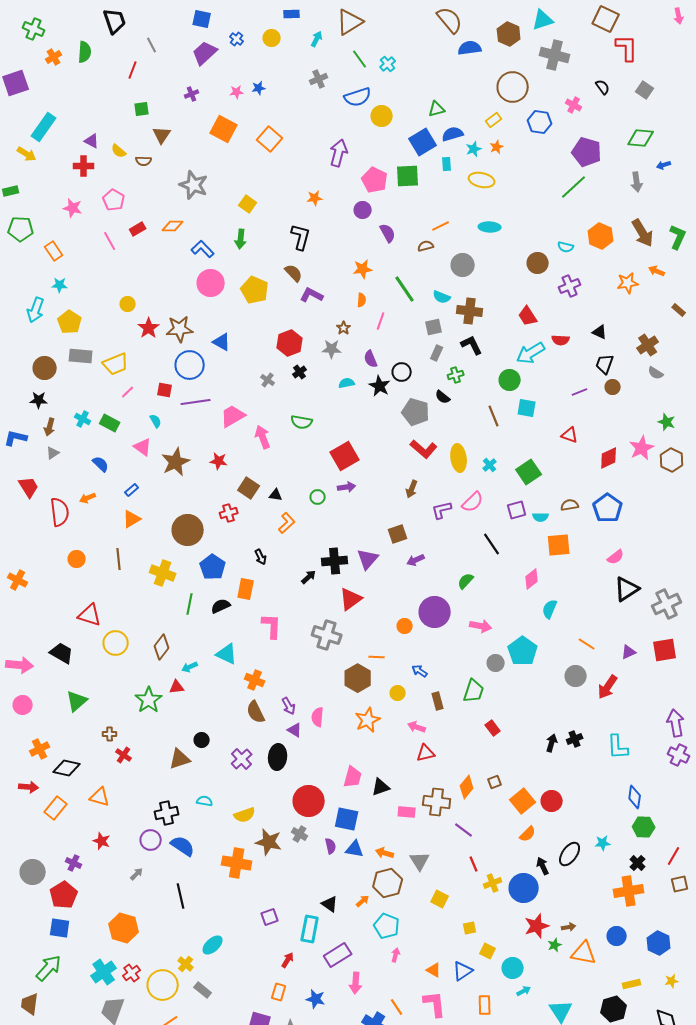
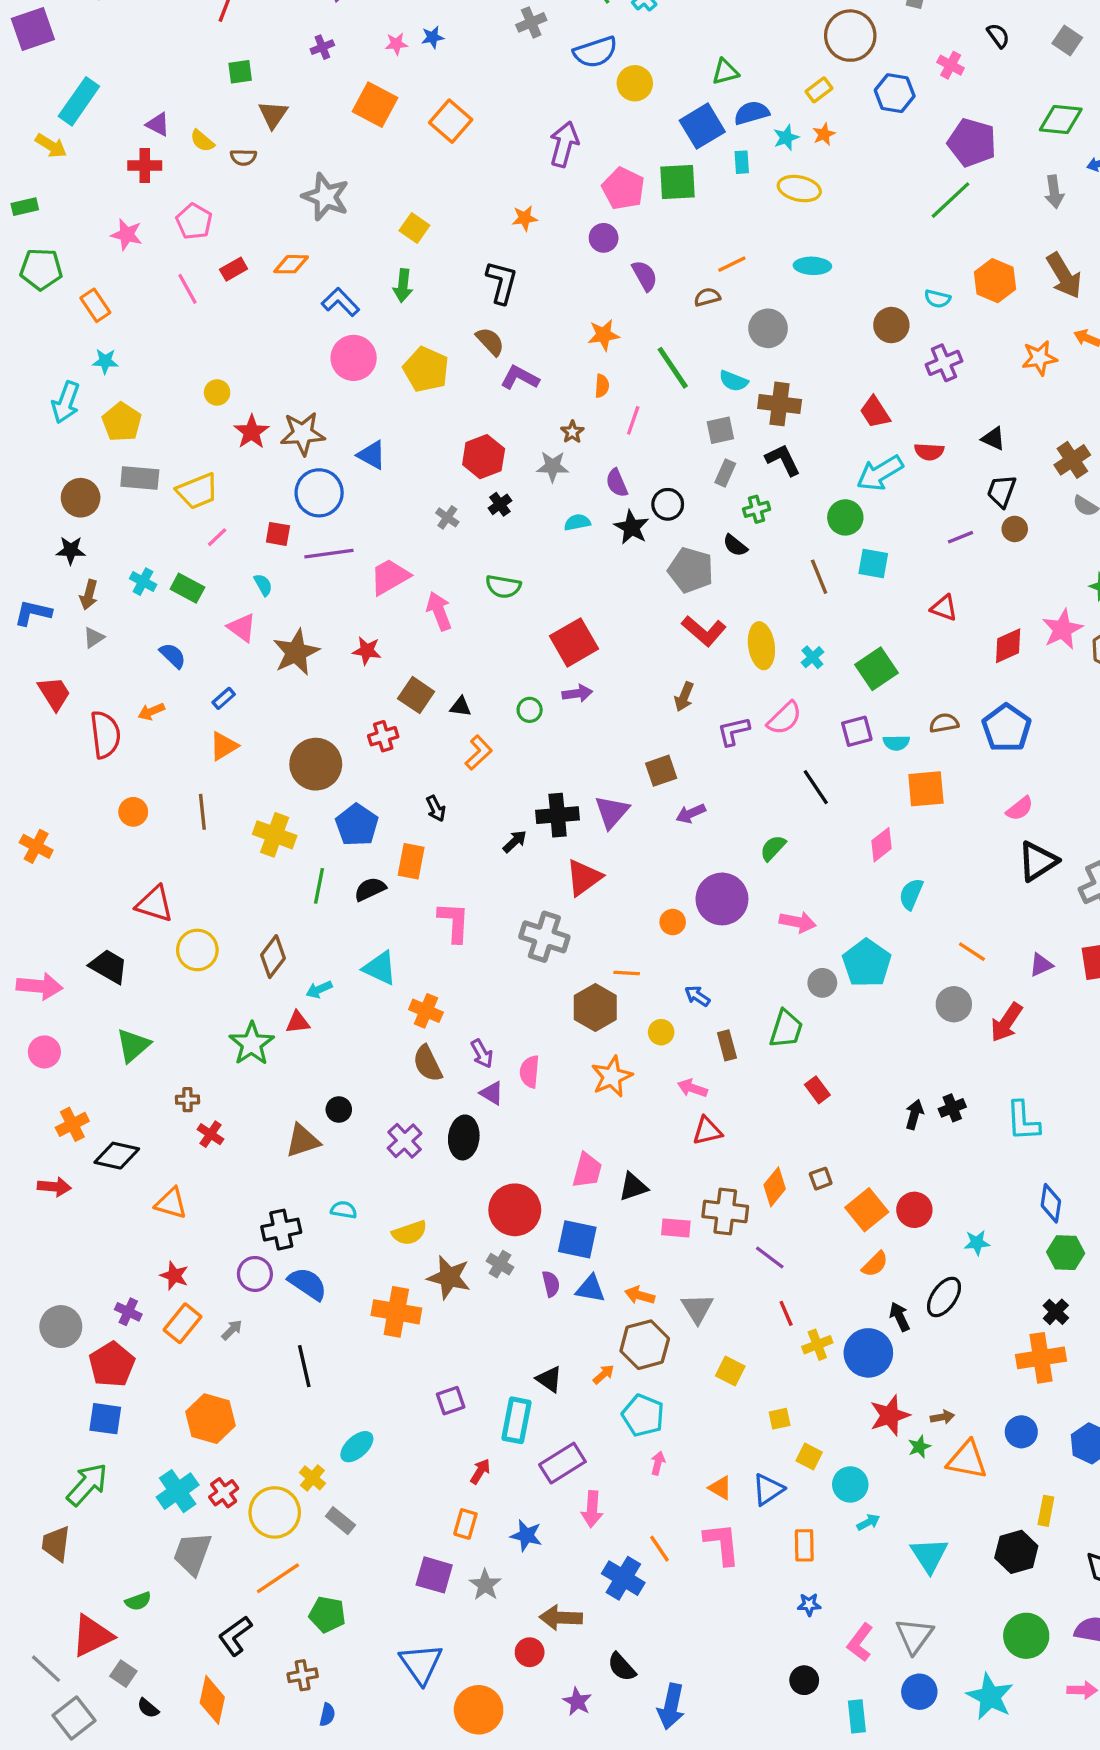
orange rectangle: (56, 808) -> (183, 1323), moved
cyan star: (603, 843) -> (977, 1243), moved
yellow rectangle: (632, 984) -> (1046, 1511), turned -66

